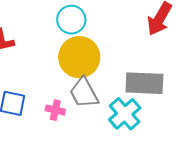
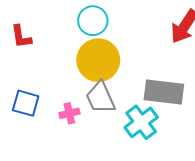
pink cross: (55, 110) -> (69, 113), turned -30

